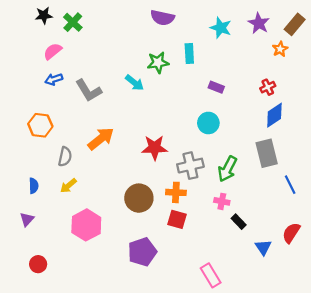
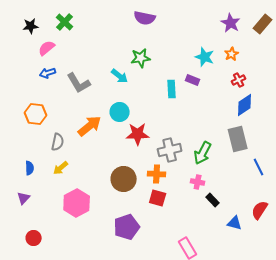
black star: (44, 15) -> (31, 26), moved
cyan star: (221, 28) -> (205, 57), moved
orange star: (280, 49) -> (232, 54), moved
cyan rectangle: (189, 54) -> (172, 89), moved
cyan circle: (208, 123) -> (120, 112), moved
blue triangle: (263, 247) -> (235, 223), turned -42

